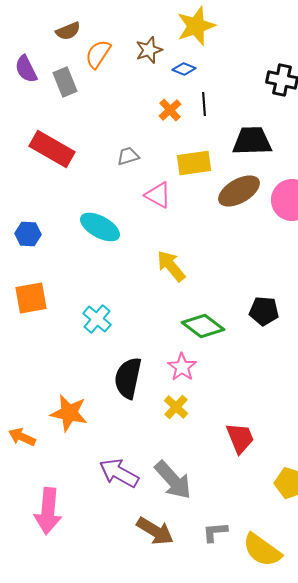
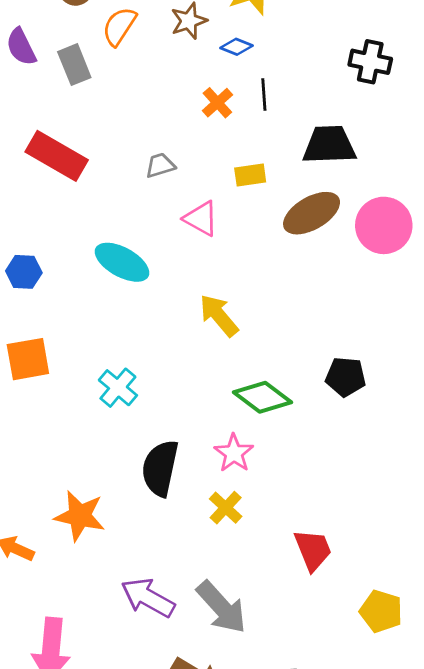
yellow rectangle: (194, 163) -> (250, 175), size x0.7

